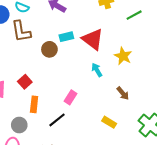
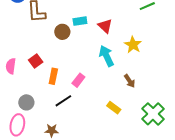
red triangle: (93, 39) -> (105, 26), size x0.7
cyan arrow: (97, 70) -> (106, 56), size x1.5
orange rectangle: (34, 104) -> (53, 76), moved

